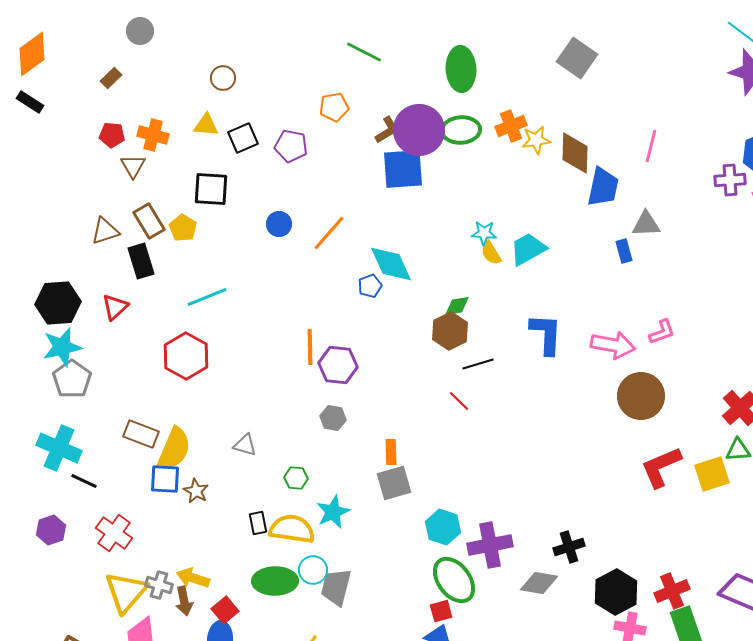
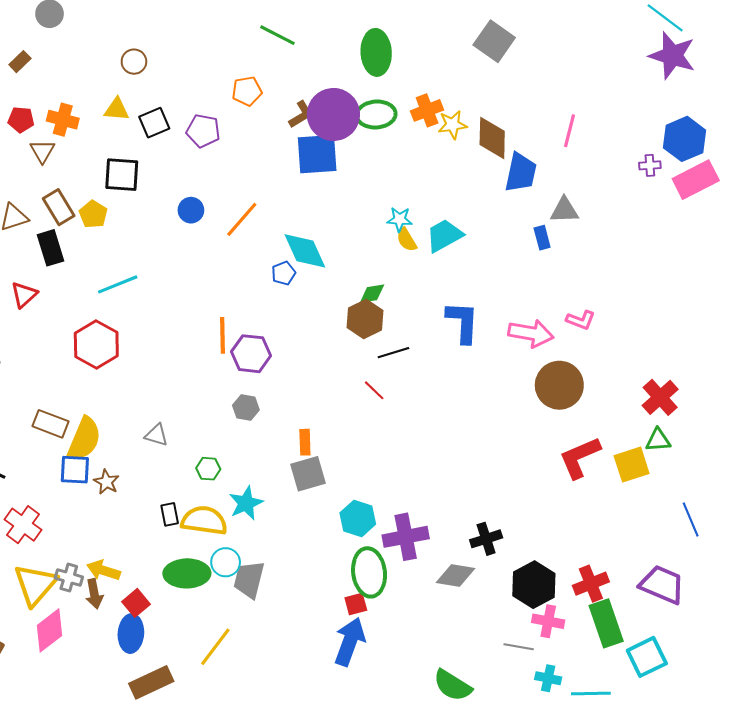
purple cross: (730, 180) -> (650, 165), size x0.7
pink L-shape: (662, 332) -> (581, 320), turned 40
green ellipse: (454, 580) -> (369, 572), turned 30

